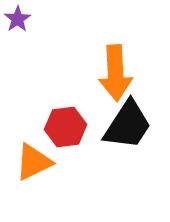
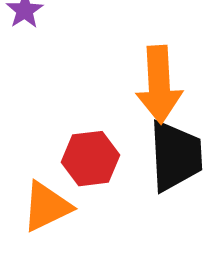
black trapezoid: (128, 125) -> (176, 156), turned -36

